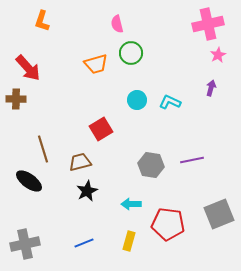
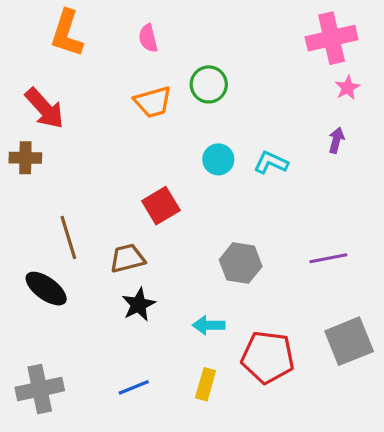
orange L-shape: (42, 21) -> (67, 33), size x1.4
pink semicircle: (117, 24) -> (148, 38), moved
purple line: (192, 160) -> (328, 258), moved

